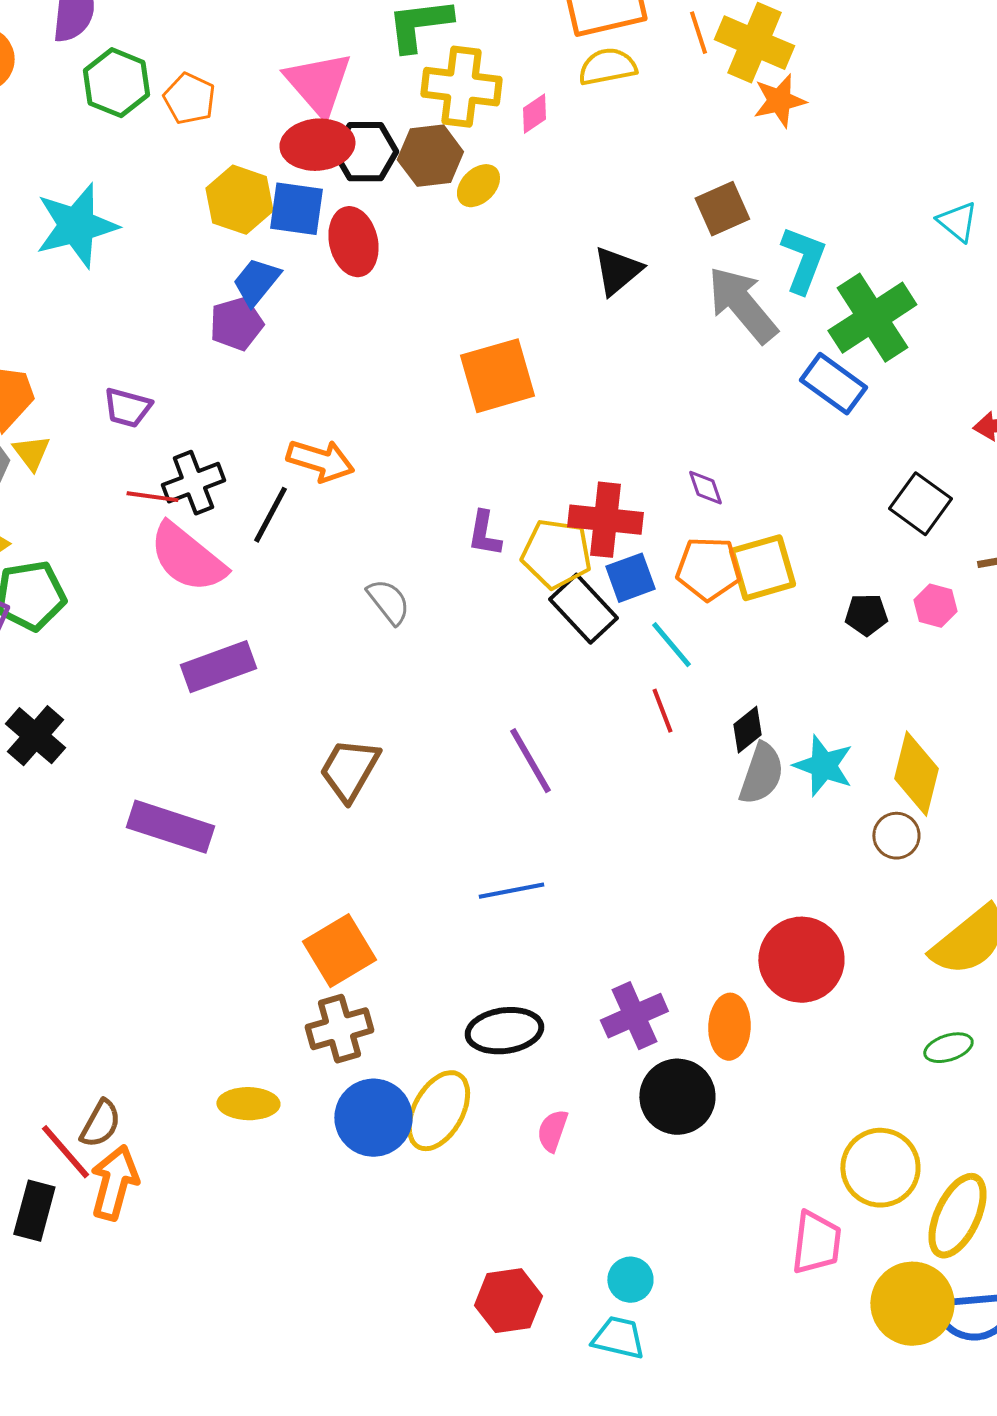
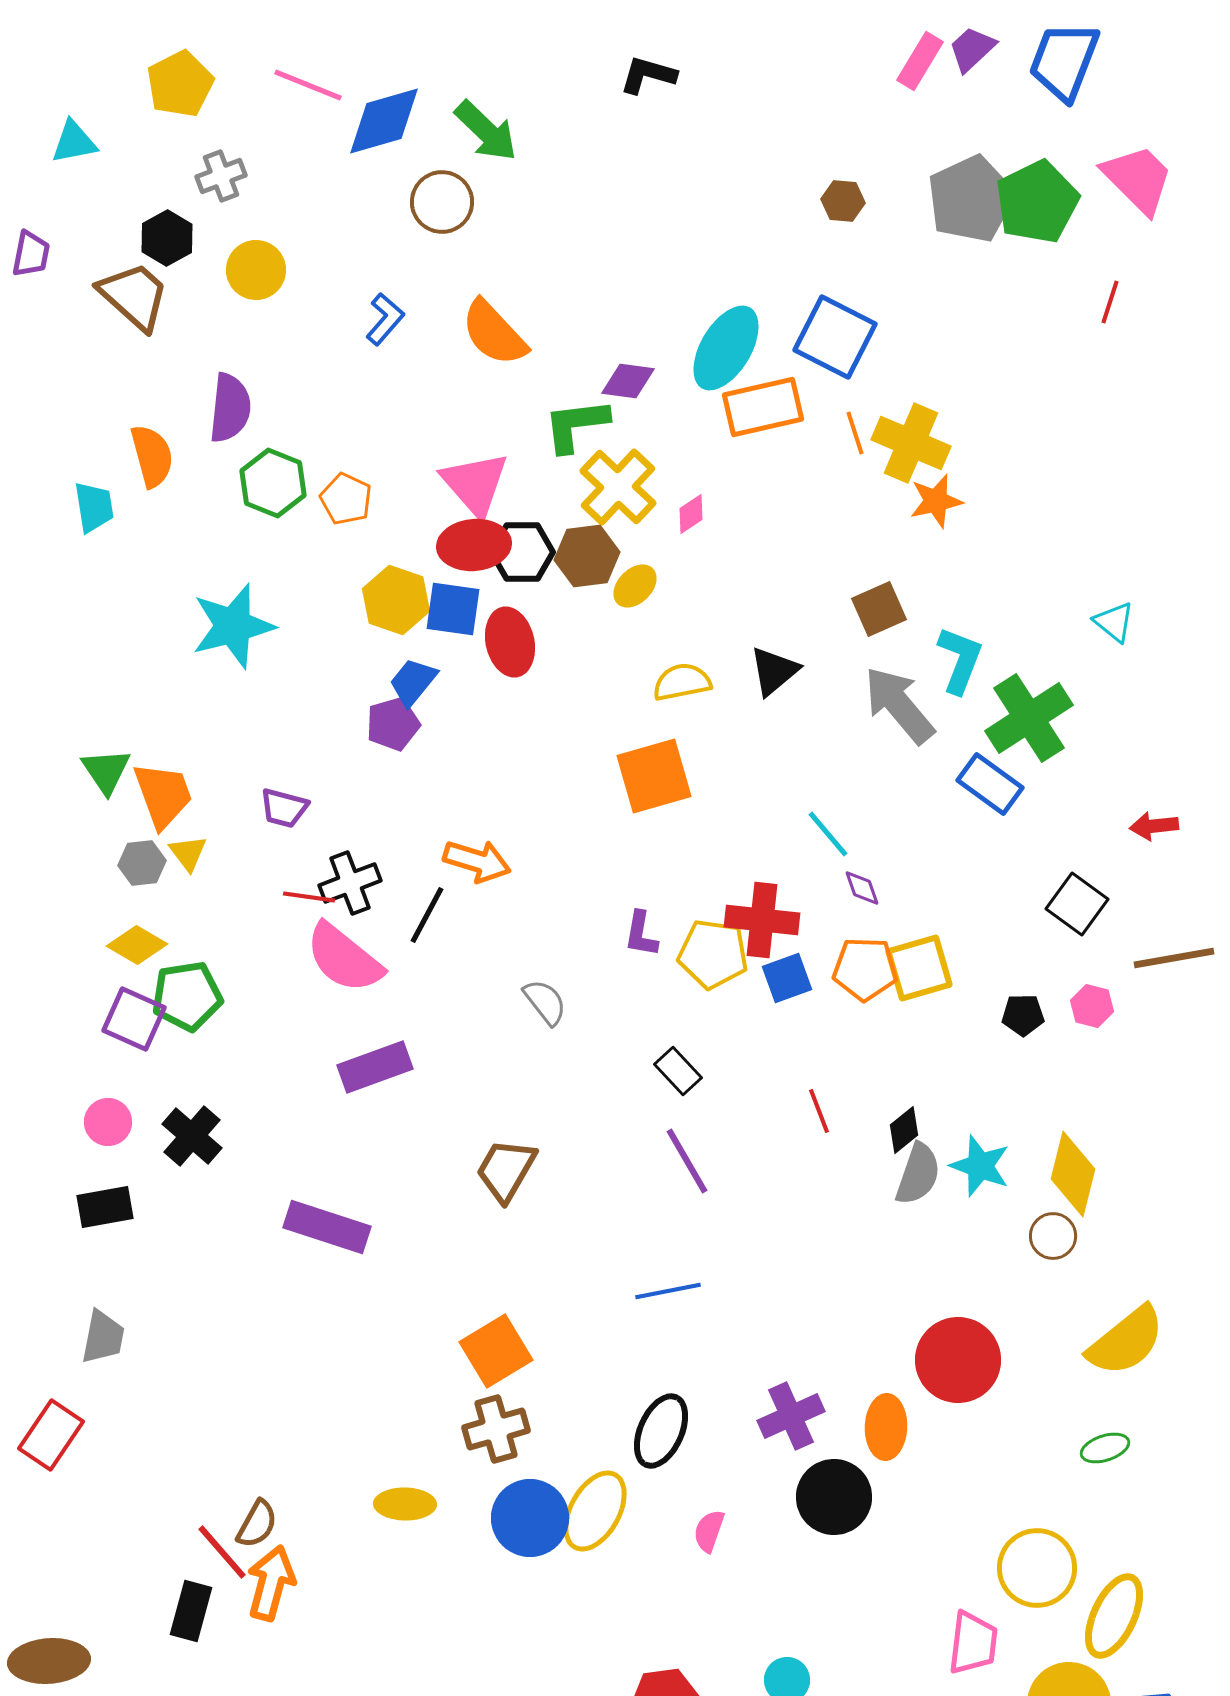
yellow semicircle: (607, 67) -> (682, 682), moved
yellow cross: (461, 87) -> (618, 487), turned 36
black rectangle: (583, 609) -> (678, 1071), moved, size x0.7
cyan line: (671, 645) -> (828, 834), moved
black ellipse: (504, 1031) -> (661, 1431), turned -58

